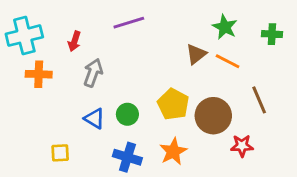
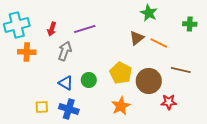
purple line: (129, 23) -> (85, 29), moved
green star: (225, 27) -> (149, 13), moved
brown line: (259, 100) -> (181, 70), turned -54
blue cross: (127, 157) -> (69, 109), moved

